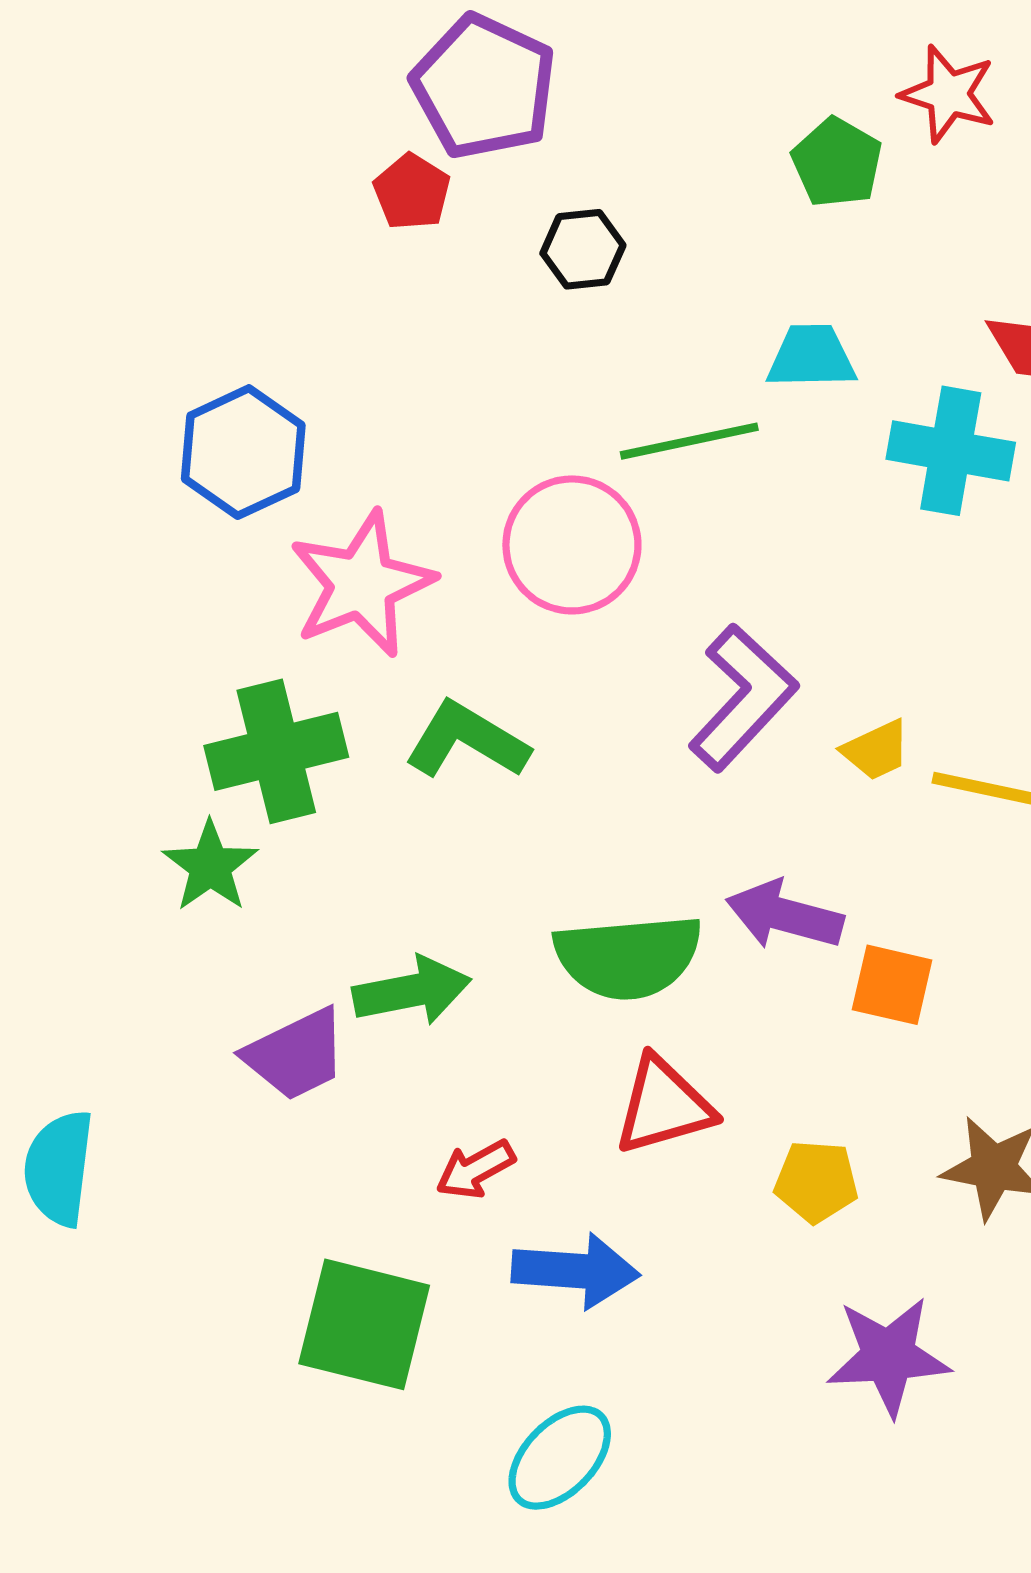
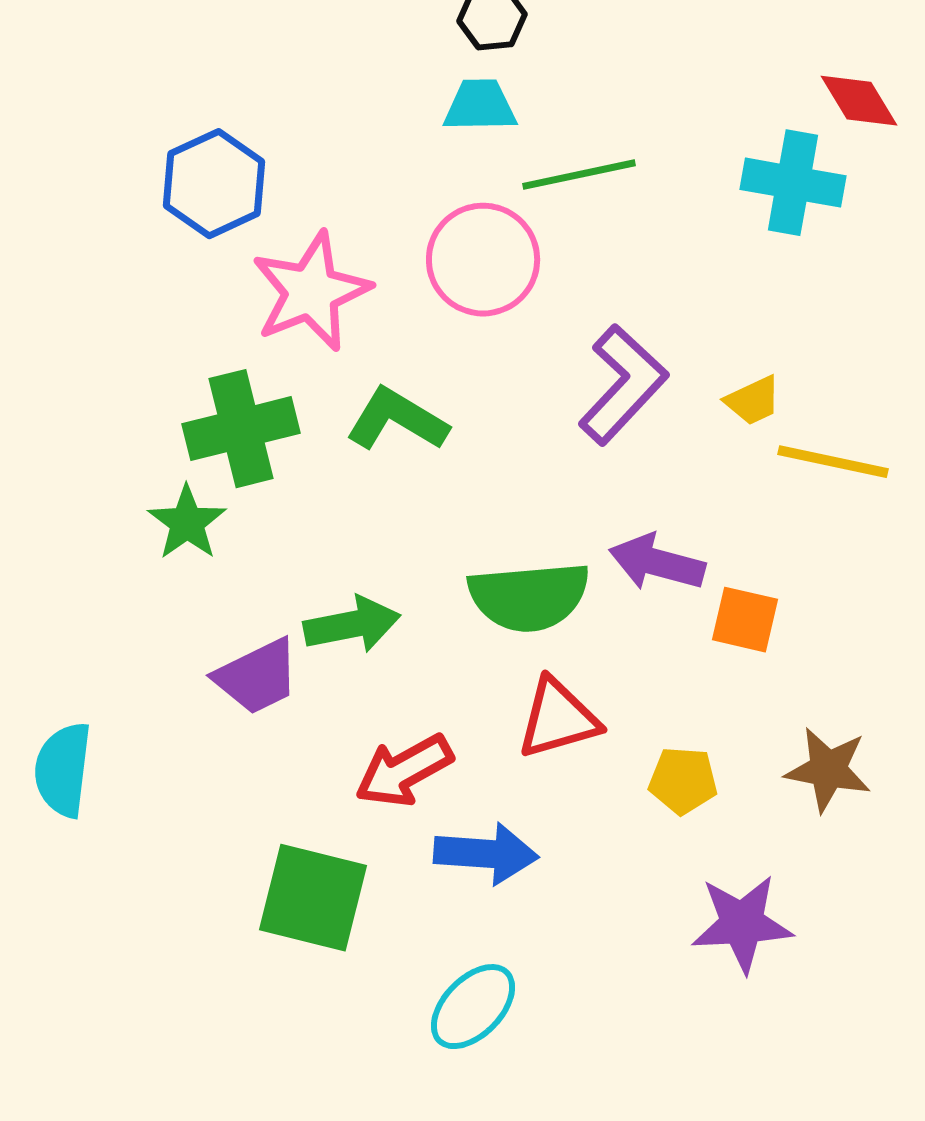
cyan trapezoid: (811, 357) -> (480, 106), moved
yellow trapezoid: (876, 750) -> (753, 401), moved
red arrow: (475, 1169) -> (404, 771), size x1.5

